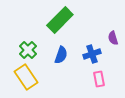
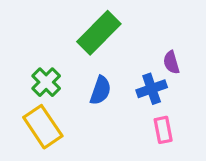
purple semicircle: (113, 38) -> (171, 62), moved

